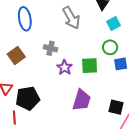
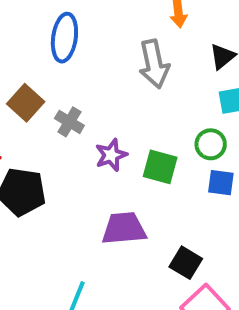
gray cross: (50, 48) -> (69, 122), moved
brown square: (16, 55) -> (26, 103), turned -30
purple trapezoid: (82, 100) -> (124, 228), turned -130

